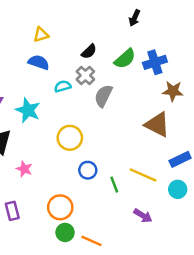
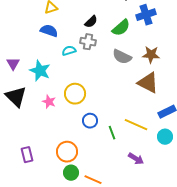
blue cross: (155, 62) -> (146, 15), moved
gray cross: (85, 75) -> (88, 42), turned -35
brown star: (173, 91) -> (151, 55), moved
gray semicircle: (103, 96) -> (122, 57), moved, turned -90
pink star: (24, 169) -> (49, 102), moved

